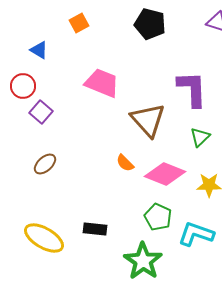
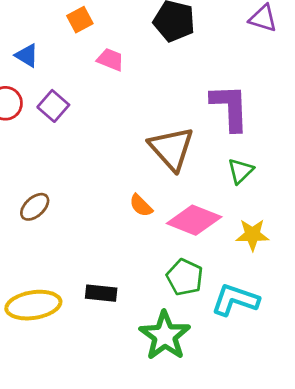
pink trapezoid: (102, 83) -> (110, 59), moved, size x0.6
purple square: (41, 112) -> (53, 106), moved
yellow ellipse: (44, 238) -> (33, 305), turned -39

